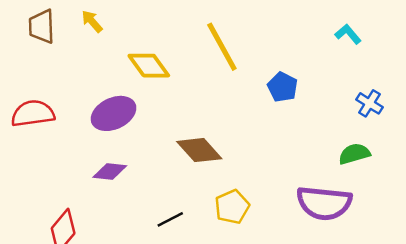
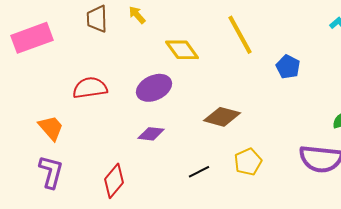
brown diamond: (199, 150) -> (222, 117), turned -33

